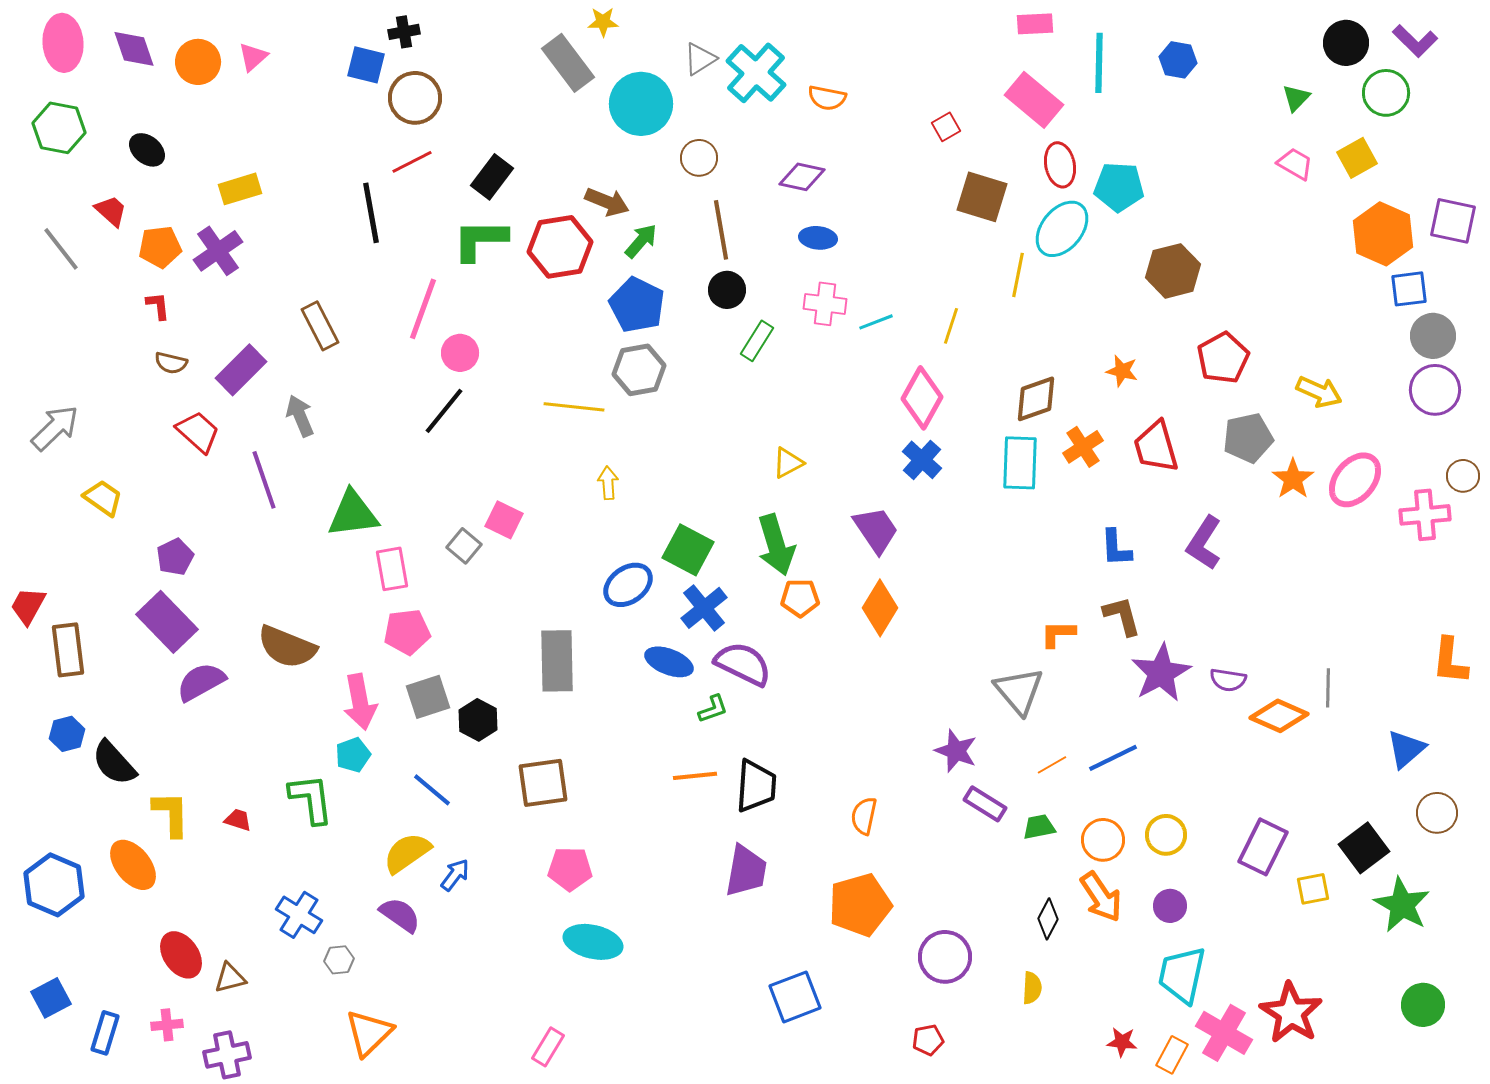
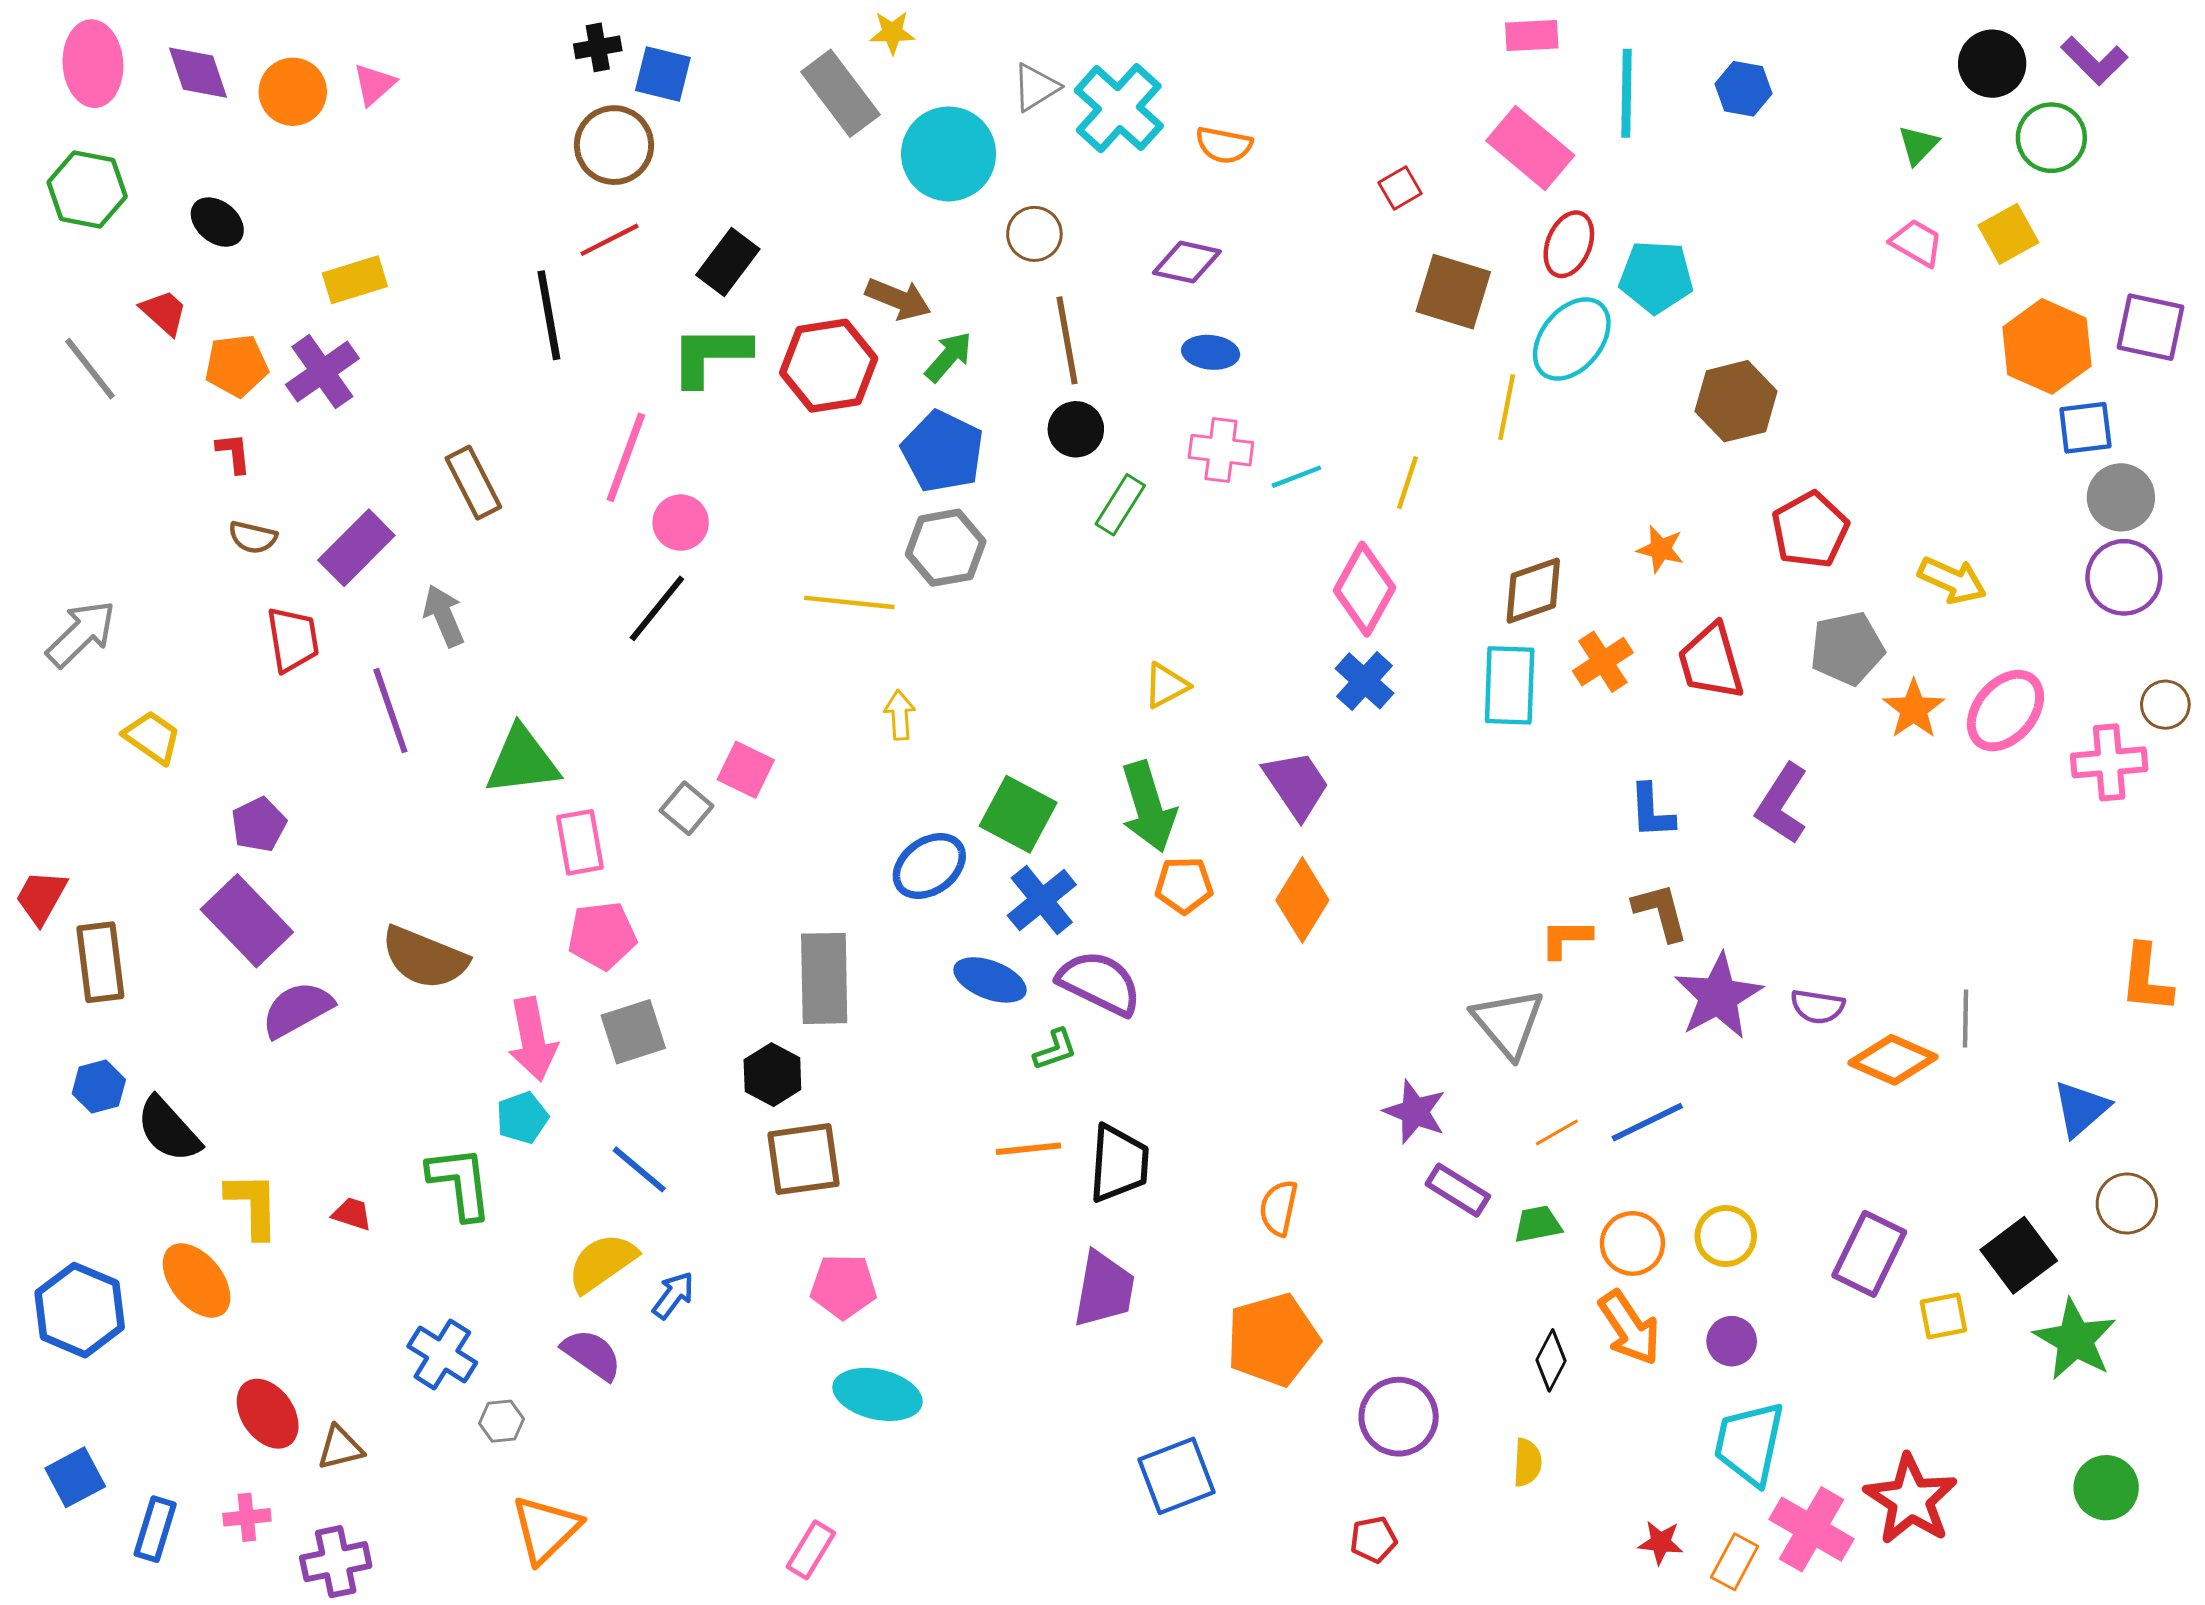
blue square: (366, 65) -> (663, 74), moved
red ellipse: (1060, 165) -> (1569, 244), turned 33
red trapezoid: (198, 432) -> (293, 639), turned 39
black hexagon: (478, 720) -> (772, 1075), moved

